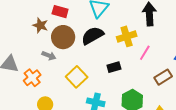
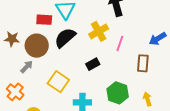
red rectangle: (60, 12) -> (44, 20), moved
gray arrow: (49, 56) -> (27, 67), turned -56
brown rectangle: (163, 77) -> (143, 63), turned -42

